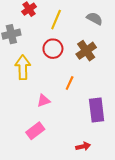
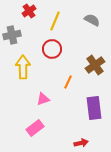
brown cross: (86, 51) -> (95, 65), moved

